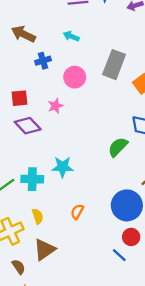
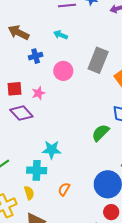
pink star: (55, 106) -> (38, 93), moved
cyan cross: (32, 179) -> (37, 170), moved

